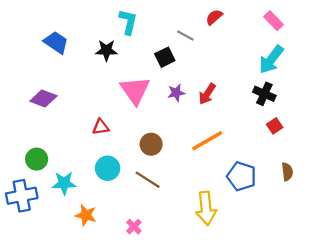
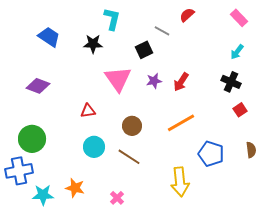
cyan arrow: (271, 60) -> (237, 52), size x0.6
green circle: (37, 159) -> (32, 139), size x1.4
cyan star: (64, 183) -> (43, 195), moved

